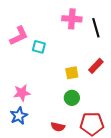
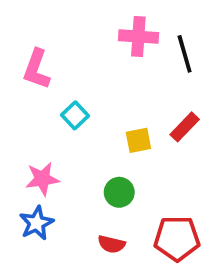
pink L-shape: (19, 36) -> (37, 69), turned 135
cyan square: (39, 47) -> (75, 115), moved, turned 32
green circle: (72, 98) -> (119, 192), moved

